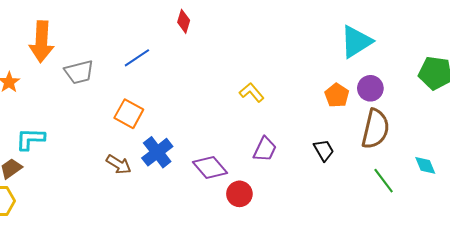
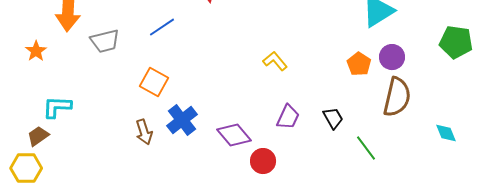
black trapezoid: (324, 150) -> (333, 118), moved
brown arrow: (119, 164) -> (144, 132), turned 40
green line: (384, 181) -> (366, 148), moved

